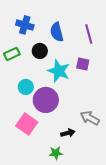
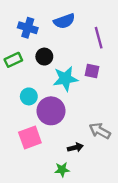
blue semicircle: (57, 32) -> (64, 21), moved, turned -96
cyan star: (59, 71) -> (65, 79), turned -30
pink square: (27, 124) -> (30, 137), turned 35

